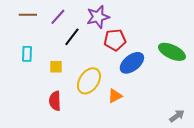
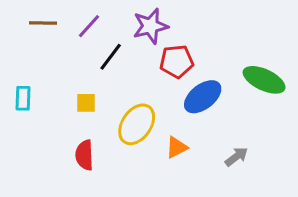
cyan rectangle: (27, 54) -> (23, 98), moved
gray arrow: (177, 116) -> (236, 157), moved

